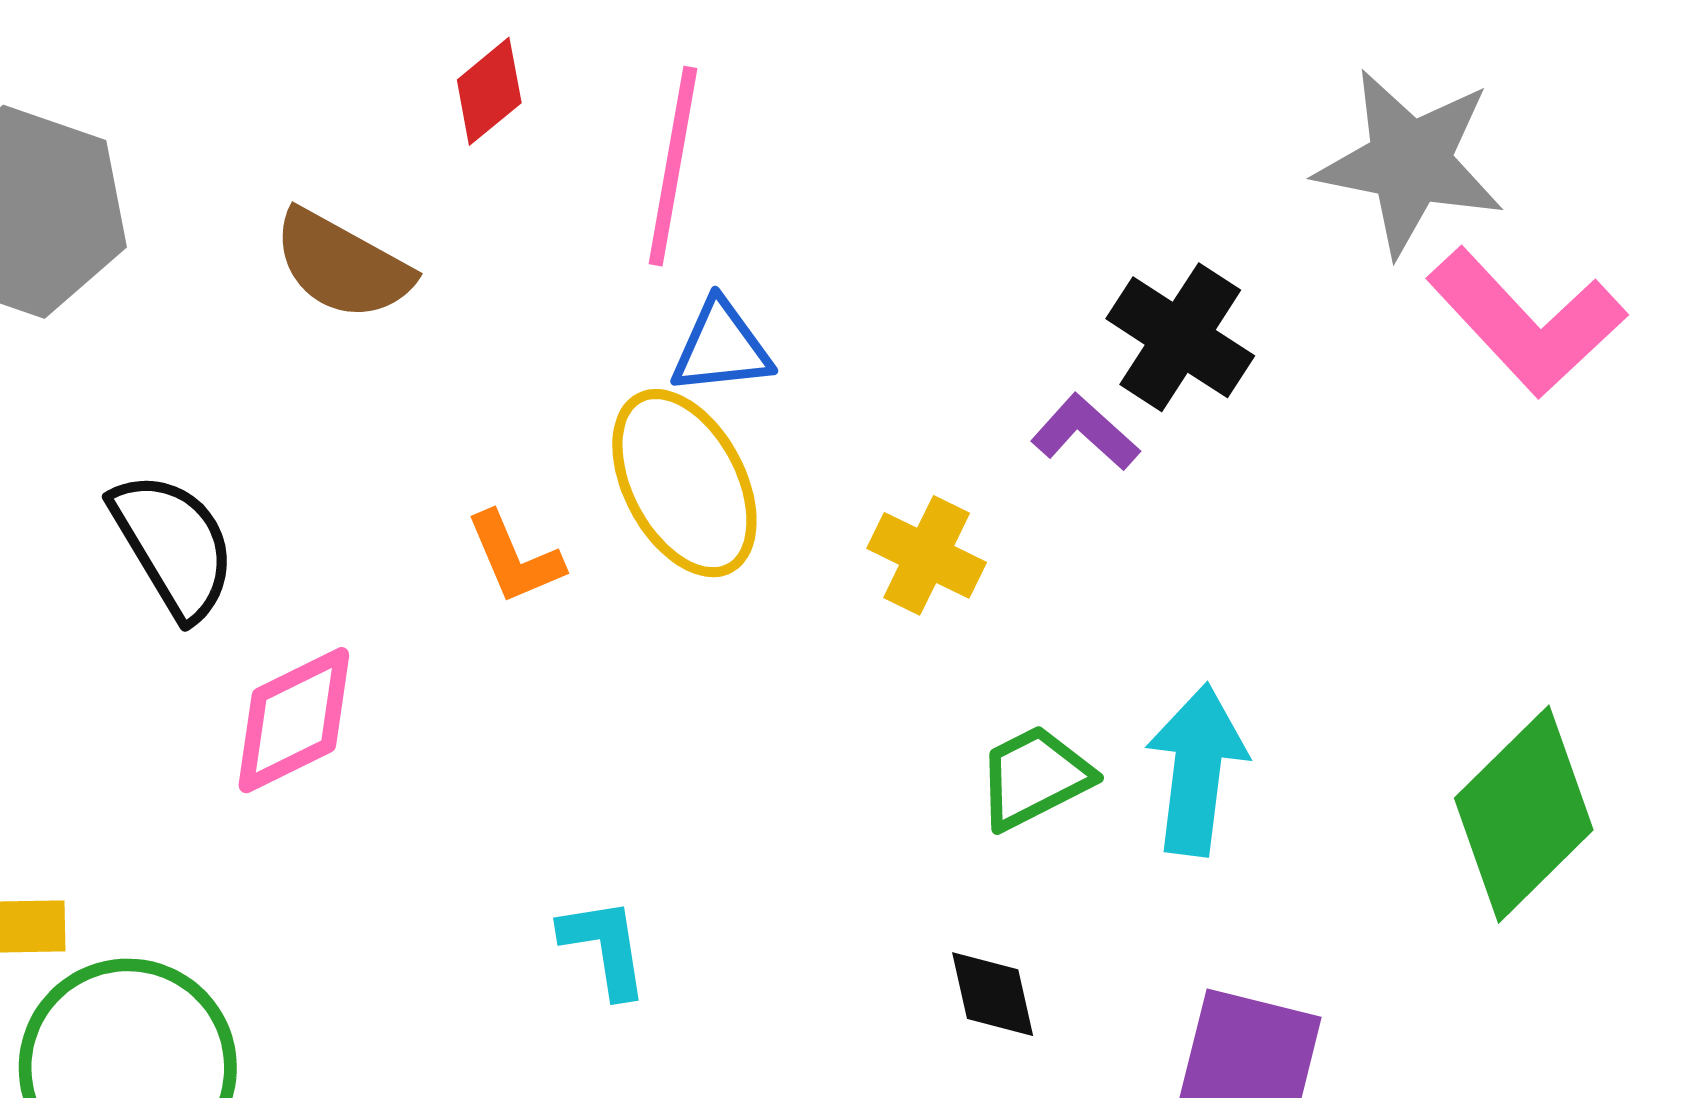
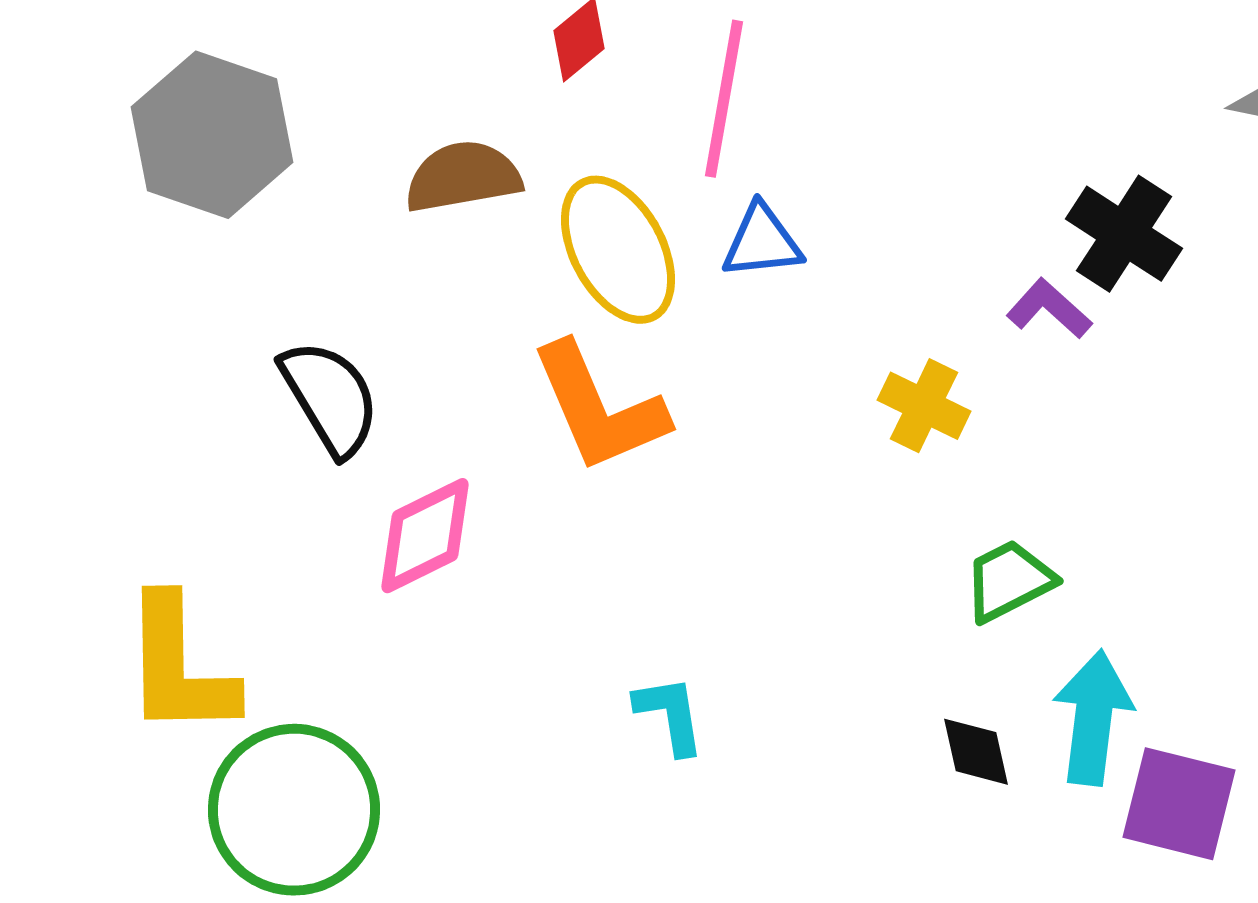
brown semicircle: (342, 265) -> (463, 177), turned 141
yellow ellipse: (684, 483) -> (618, 250), moved
orange L-shape: (515, 558) -> (599, 408), size x1.8
cyan arrow: (1197, 770) -> (1093, 718), moved

